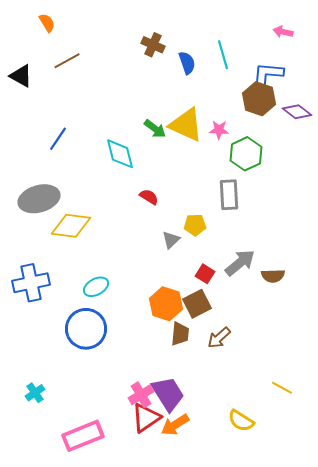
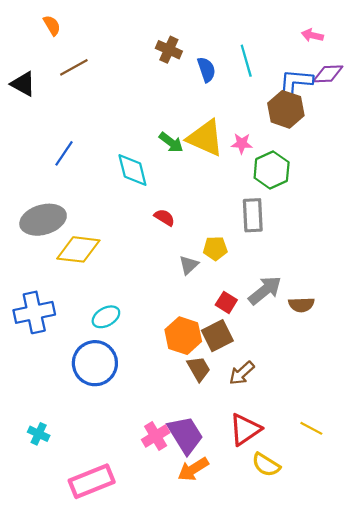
purple diamond: (297, 112) -> (328, 74), moved, turned -40
brown trapezoid: (180, 334) -> (199, 369), turned -35
cyan cross: (35, 393) -> (39, 434), turned -30
red triangle: (146, 418) -> (245, 429), moved

